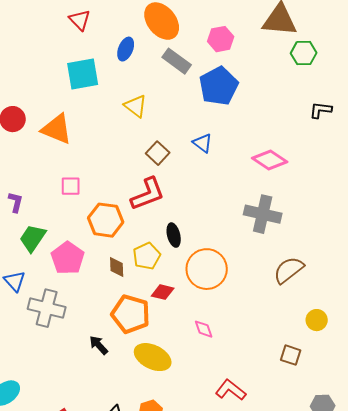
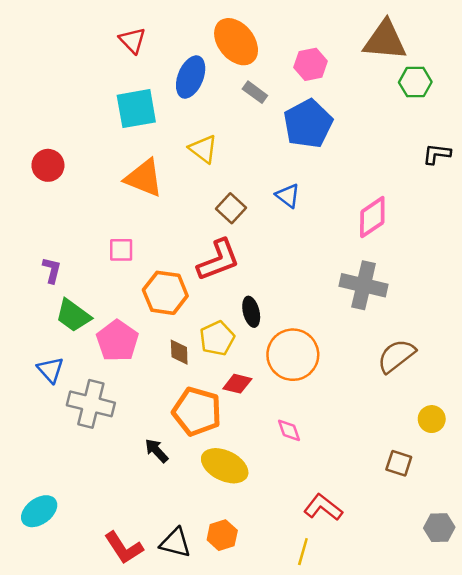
blue ellipse: (126, 49) -> (191, 77), size x1.4
gray rectangle: (177, 61) -> (255, 92), size x0.7
orange triangle: (57, 129) -> (144, 178), moved
pink diamond: (270, 160) -> (372, 217), turned -68
green trapezoid: (33, 238) -> (73, 316), turned -88

